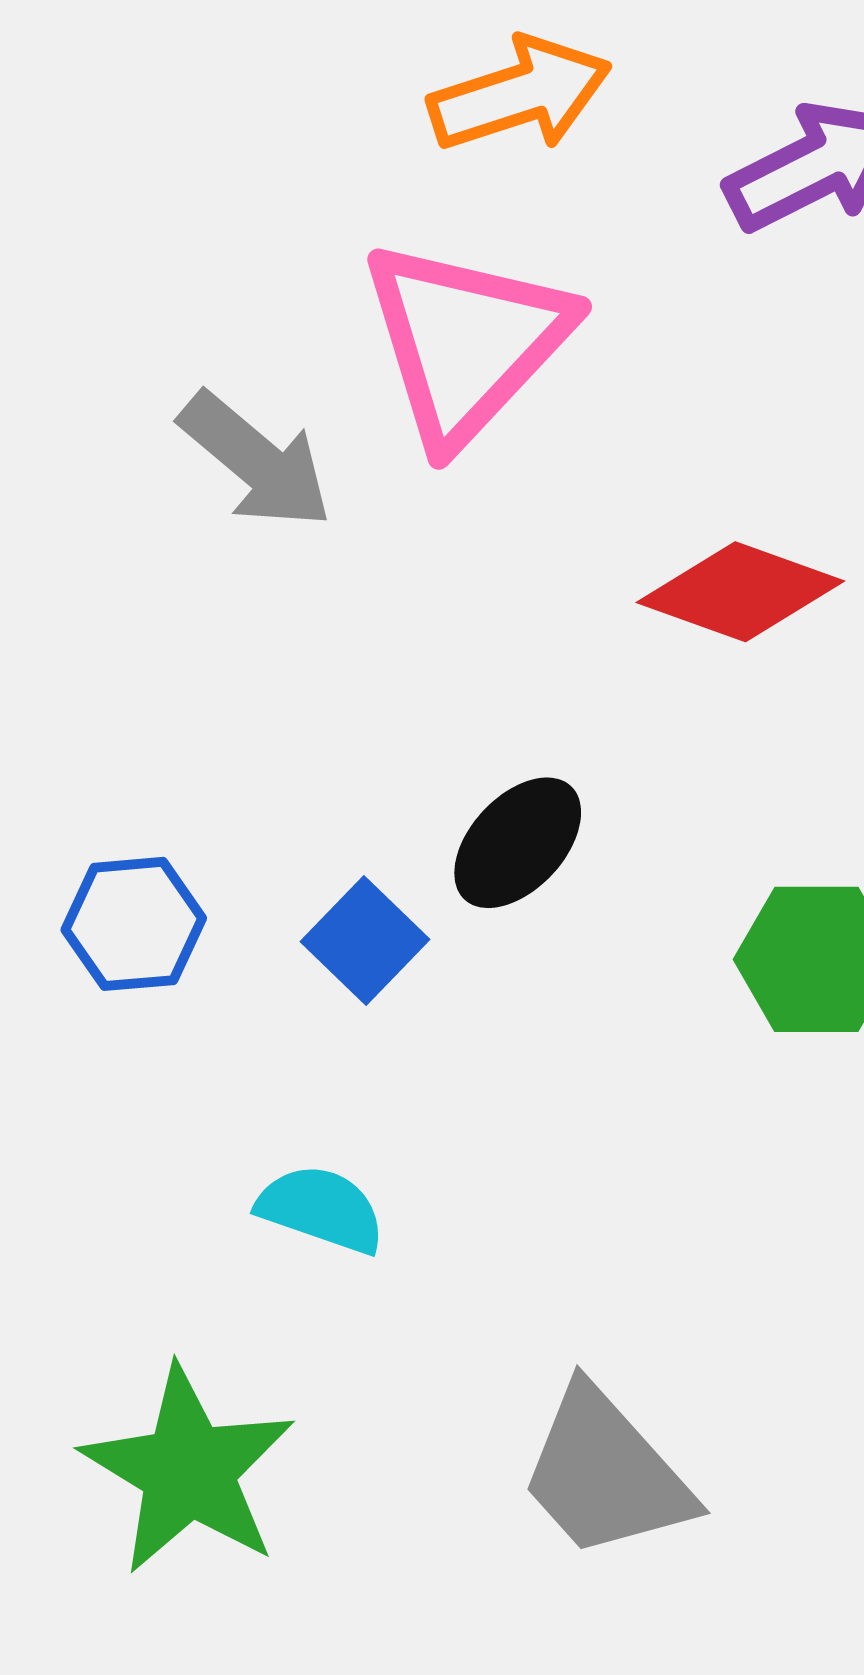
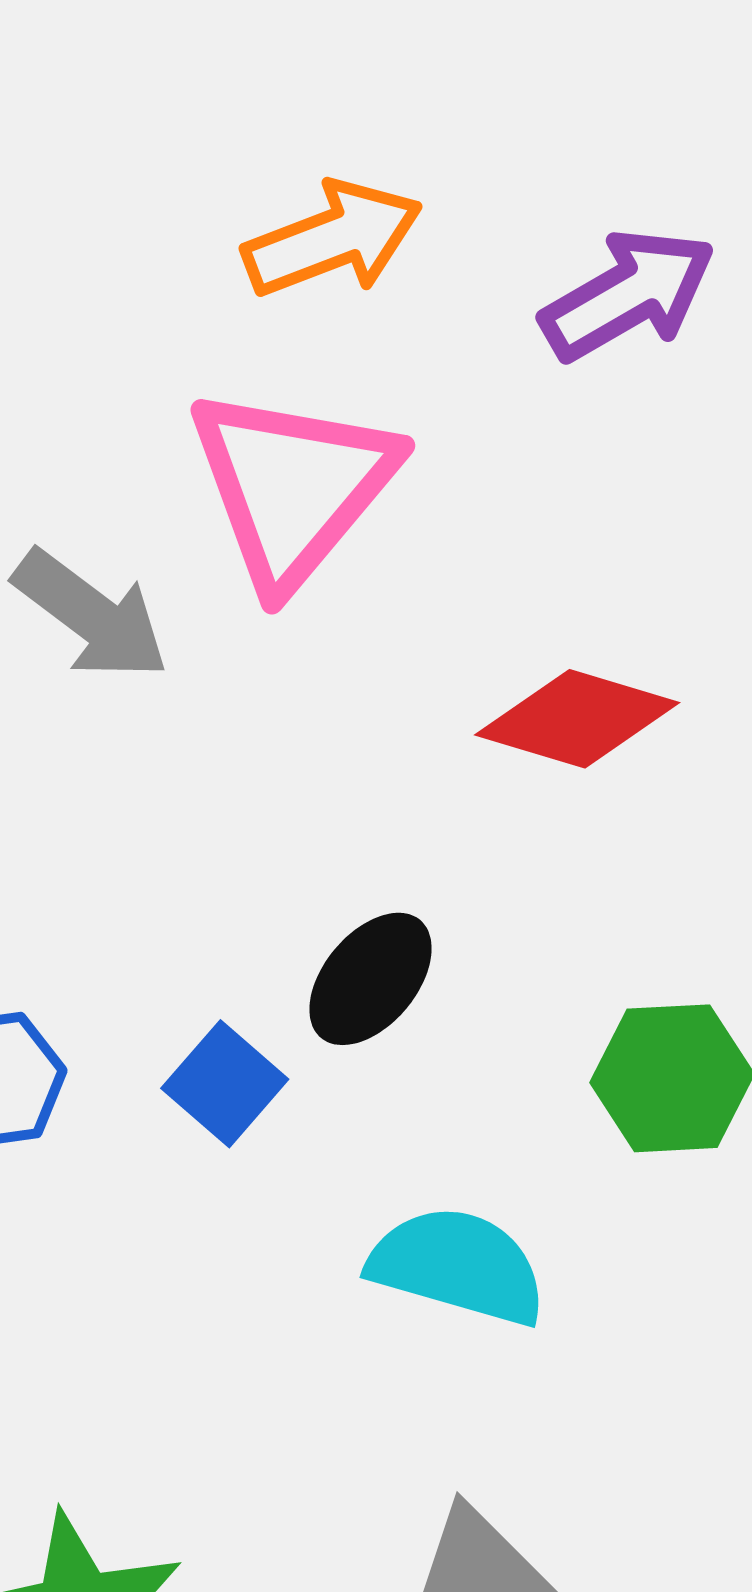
cyan semicircle: (321, 1209) -> (458, 1266), moved, size x1.4

